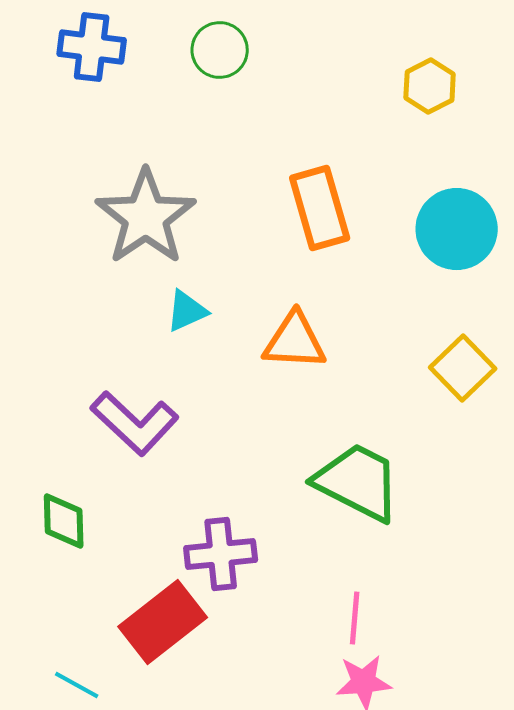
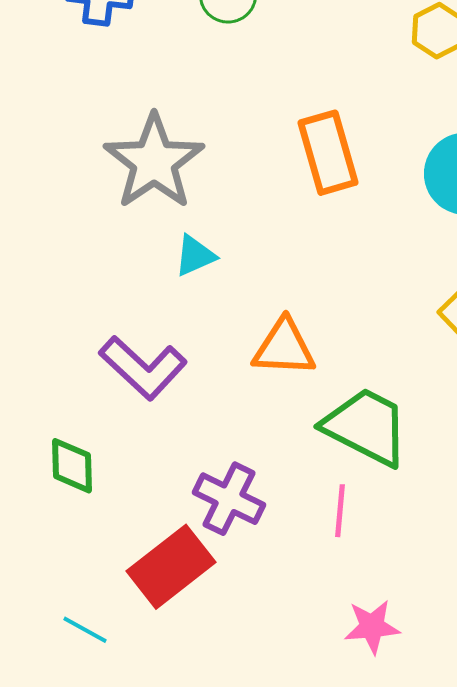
orange triangle: (295, 341) -> (284, 348), moved
purple cross: (221, 554) -> (229, 499), turned 32
pink line: (355, 618) -> (340, 511), moved

